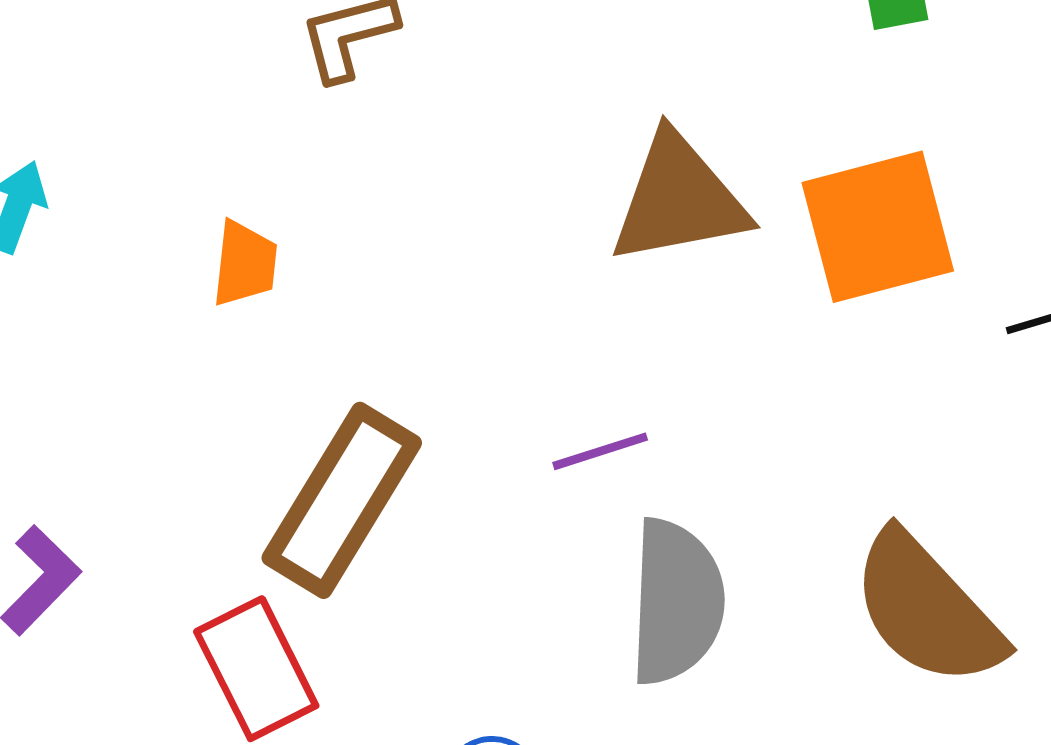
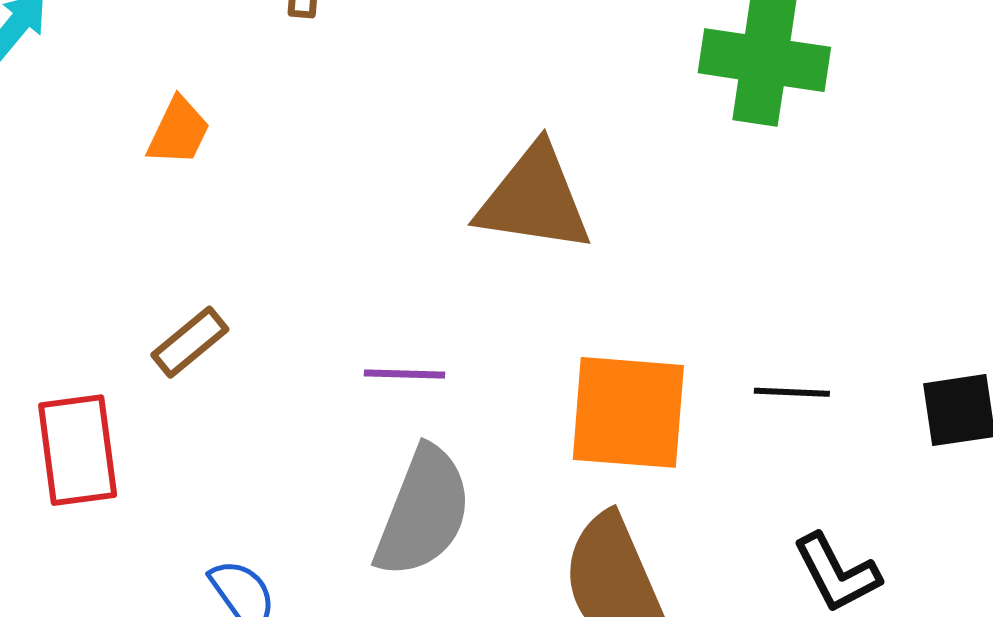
orange square: (878, 227) -> (628, 412), moved
brown rectangle: (342, 500) -> (190, 342), size x0.5

